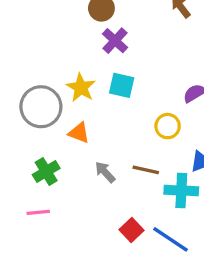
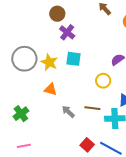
gray circle: (41, 107) -> (24, 59), moved
green cross: (46, 171) -> (21, 114), moved
pink line: (38, 212) -> (24, 146), moved

